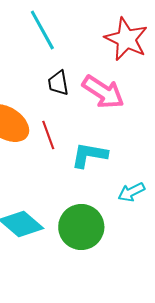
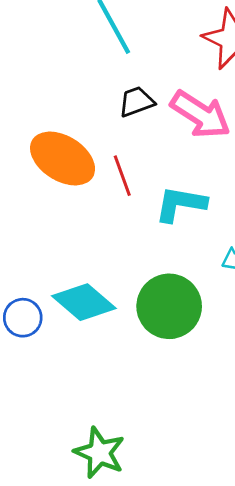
black trapezoid: (58, 83) -> (136, 102), turned 80

